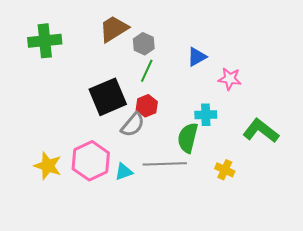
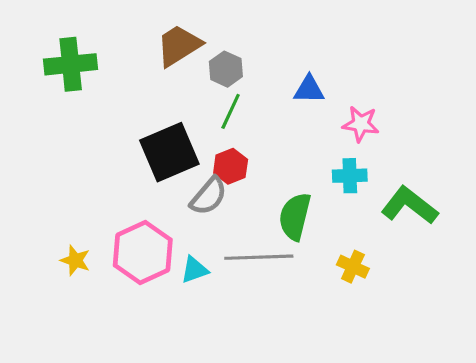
blue triangle: (197, 57) -> (309, 89), turned 30
cyan cross: (206, 115) -> (350, 176), moved
yellow star: (48, 166) -> (75, 260), size x0.7

